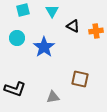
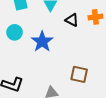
orange cross: (96, 31) -> (95, 17), moved

